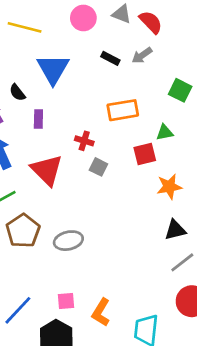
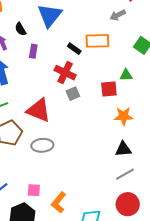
black rectangle: (110, 58) -> (74, 49), moved
orange rectangle: (123, 110) -> (97, 41), moved
red cross: (84, 141) -> (65, 73), size x1.5
gray square: (98, 167) -> (73, 94), turned 32
red triangle: (47, 170) -> (39, 110), moved, turned -32

